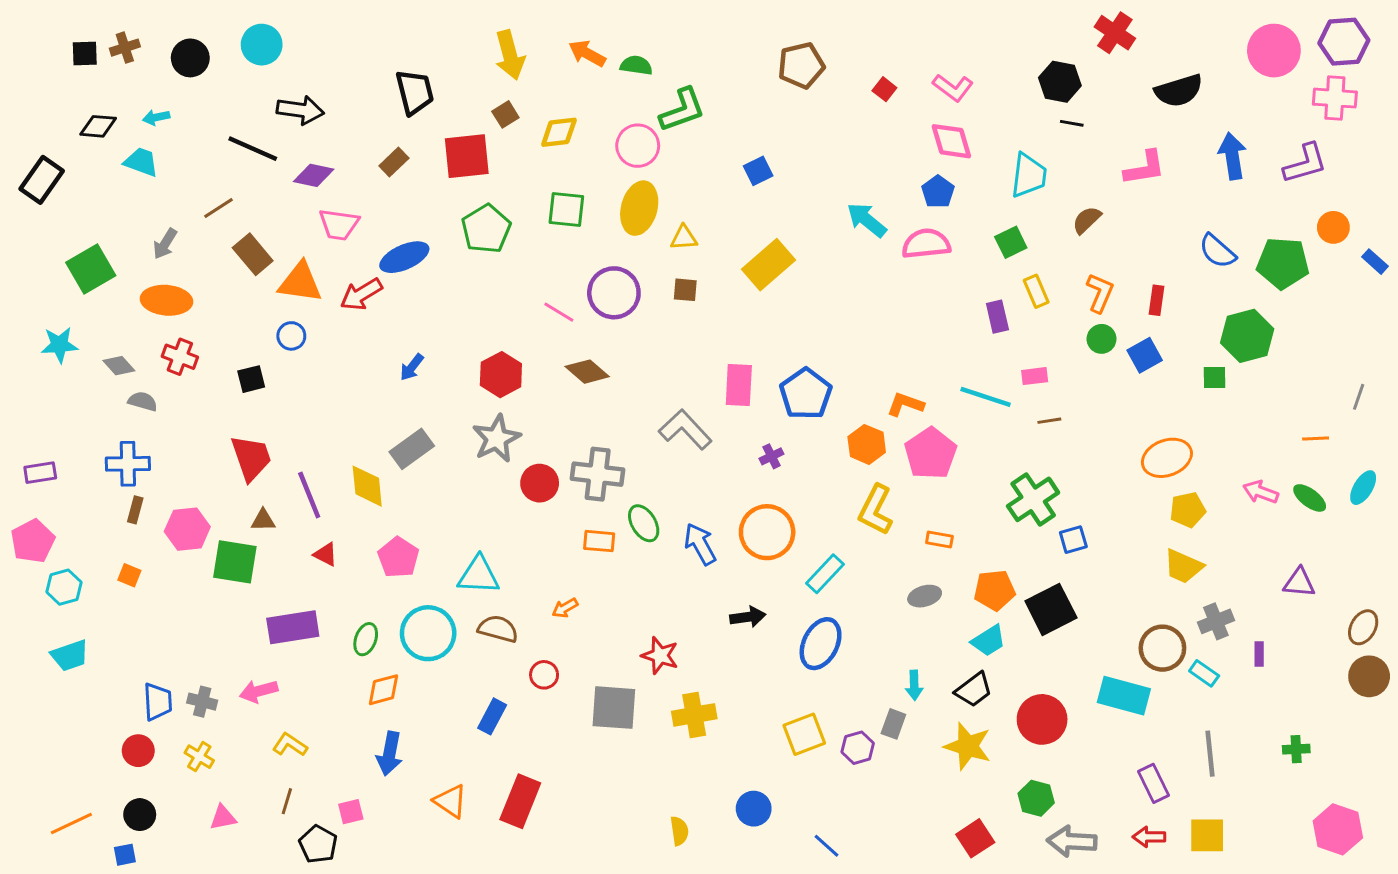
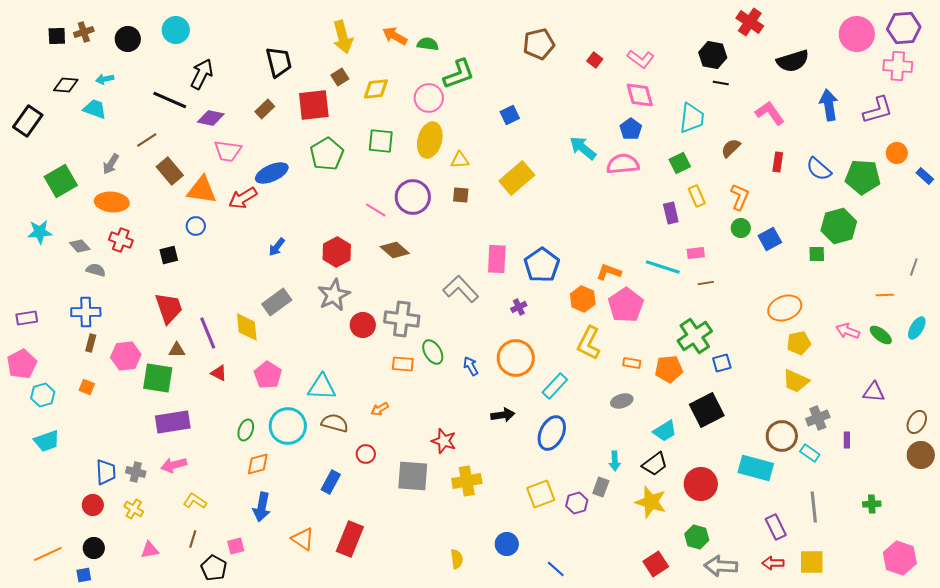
black arrow: (300, 110) -> (202, 74), turned -72
pink L-shape: (1145, 168) -> (770, 113), turned -116
red rectangle: (1157, 300) -> (778, 162), moved
blue arrow: (700, 544) -> (471, 366), size x0.7
orange pentagon: (994, 590) -> (669, 369), moved
purple rectangle: (293, 627) -> (173, 422), moved

